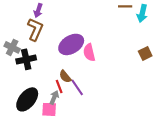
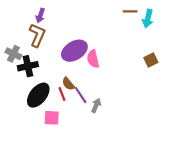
gray arrow: (54, 97) -> (96, 105), moved
black ellipse: (27, 99) -> (38, 95), moved

